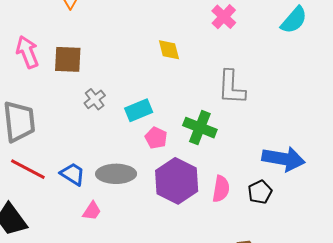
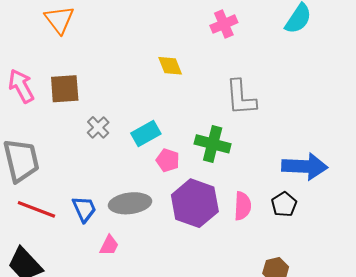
pink cross: (224, 17) -> (224, 24), turned 30
blue trapezoid: (73, 174) -> (84, 209), turned 40

